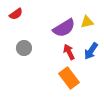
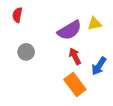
red semicircle: (16, 14) -> (17, 15), turned 136
blue arrow: (91, 51) -> (99, 66), moved

